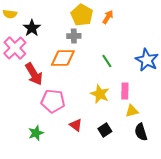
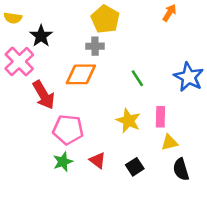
orange arrow: (108, 17) -> (169, 13), moved
green star: (36, 133) -> (63, 162), moved

